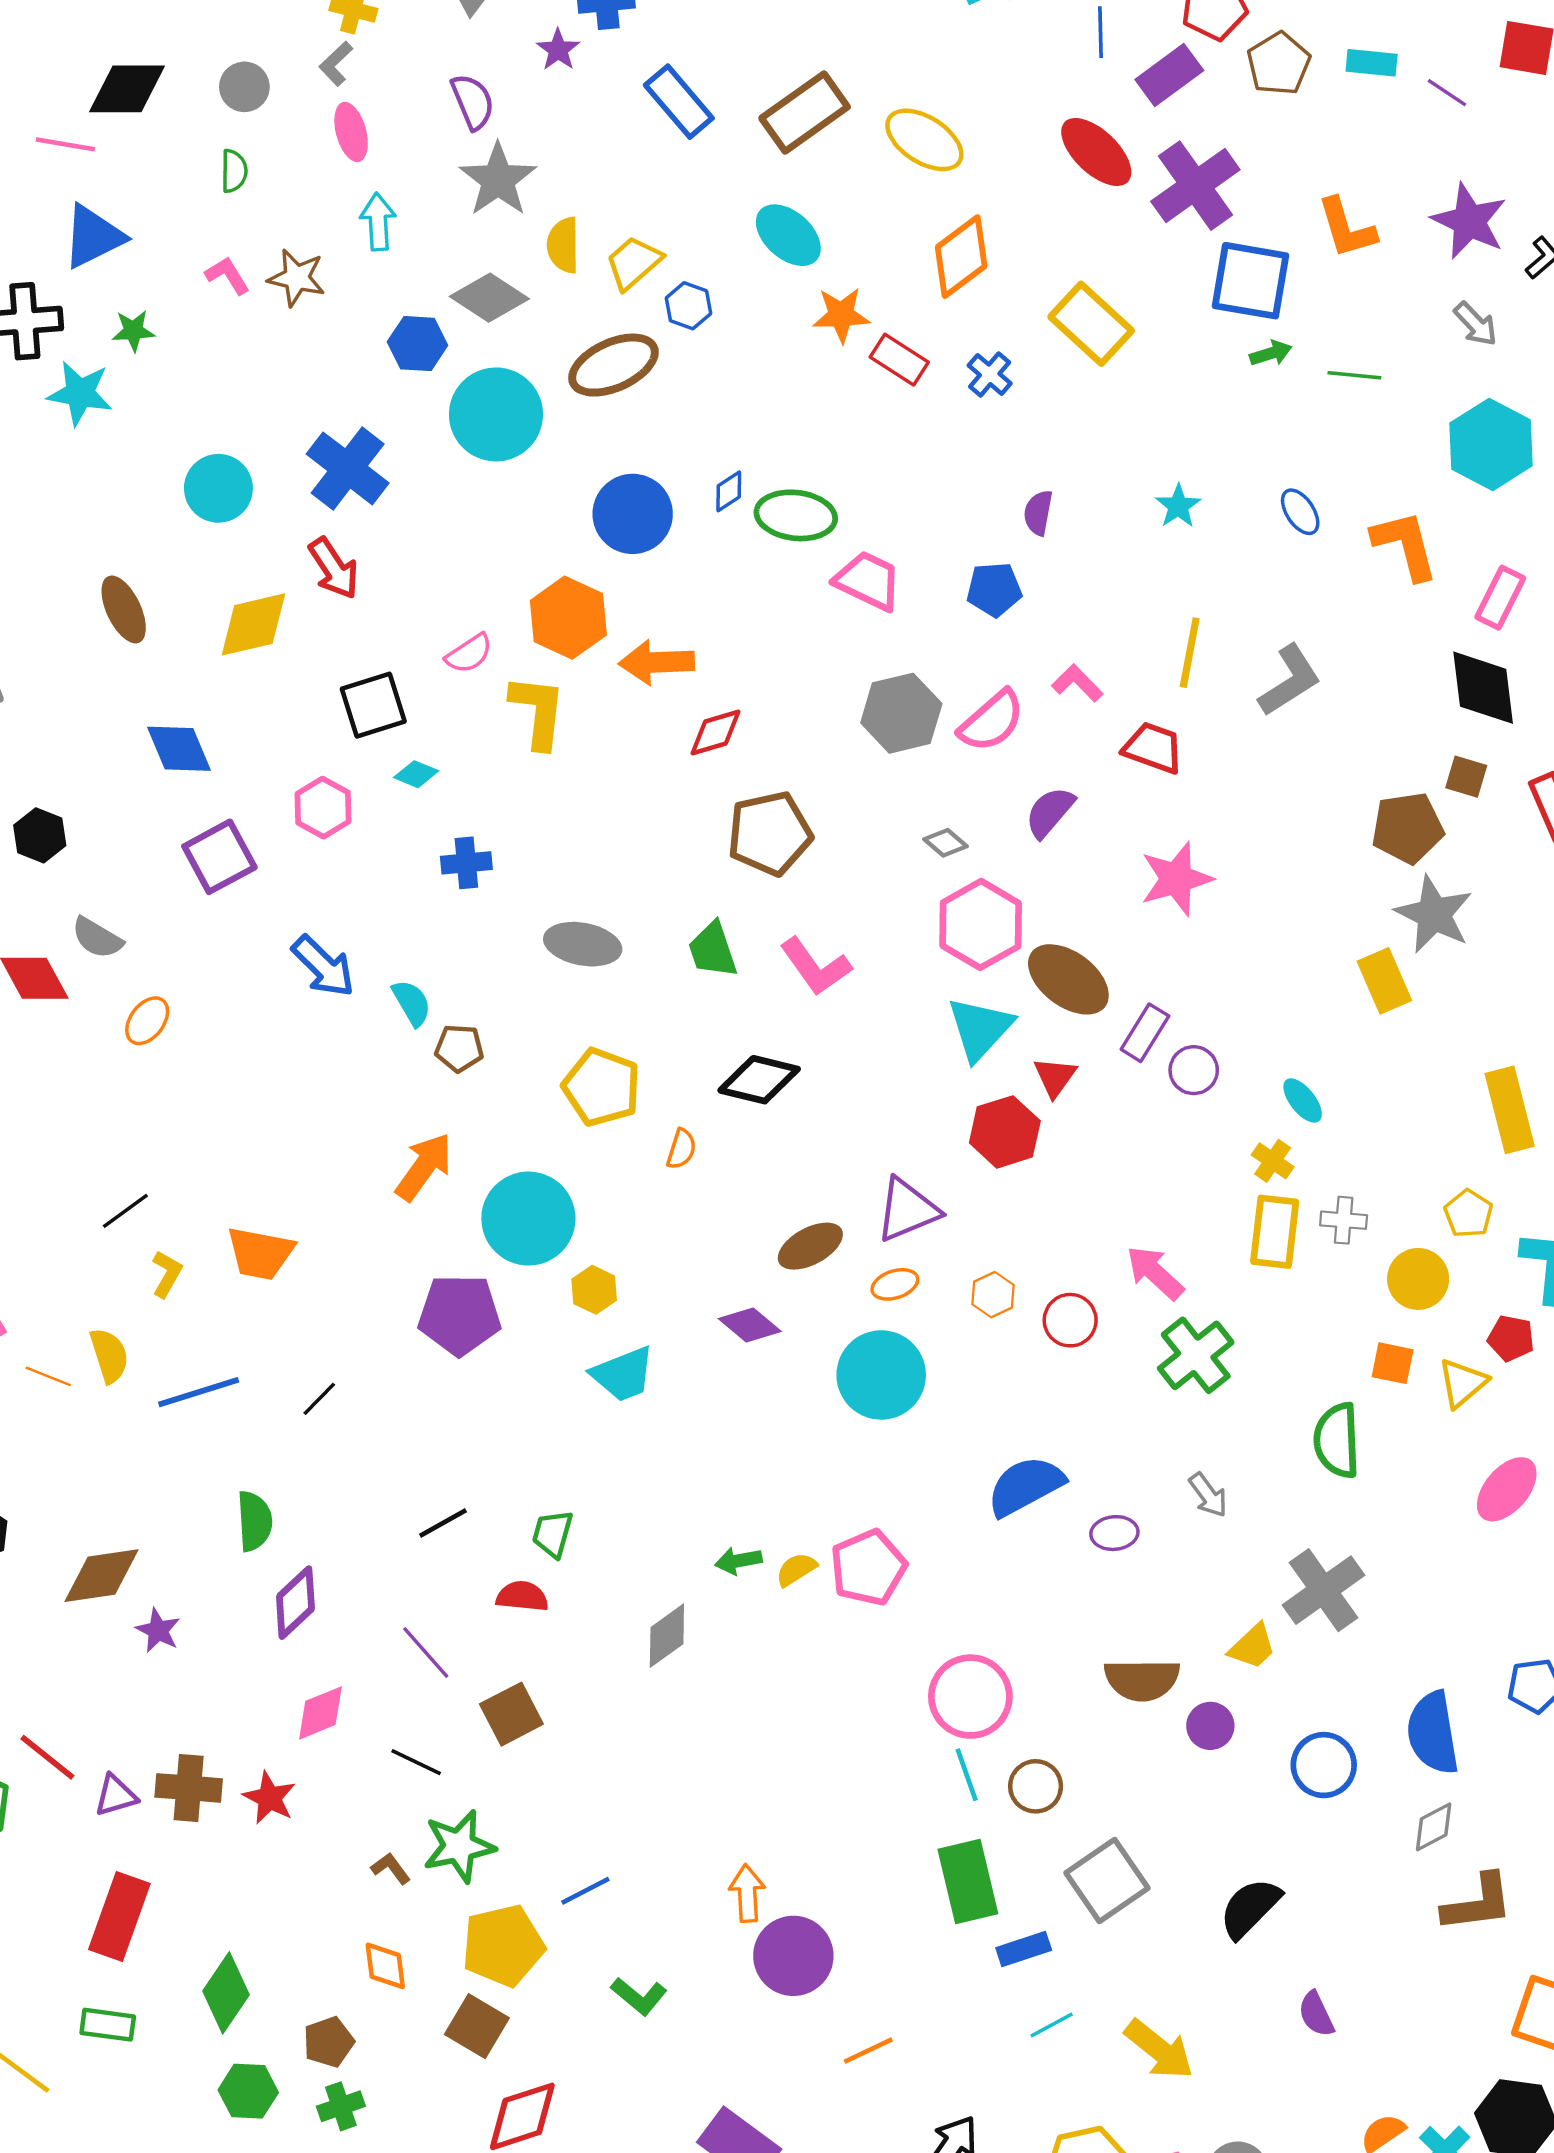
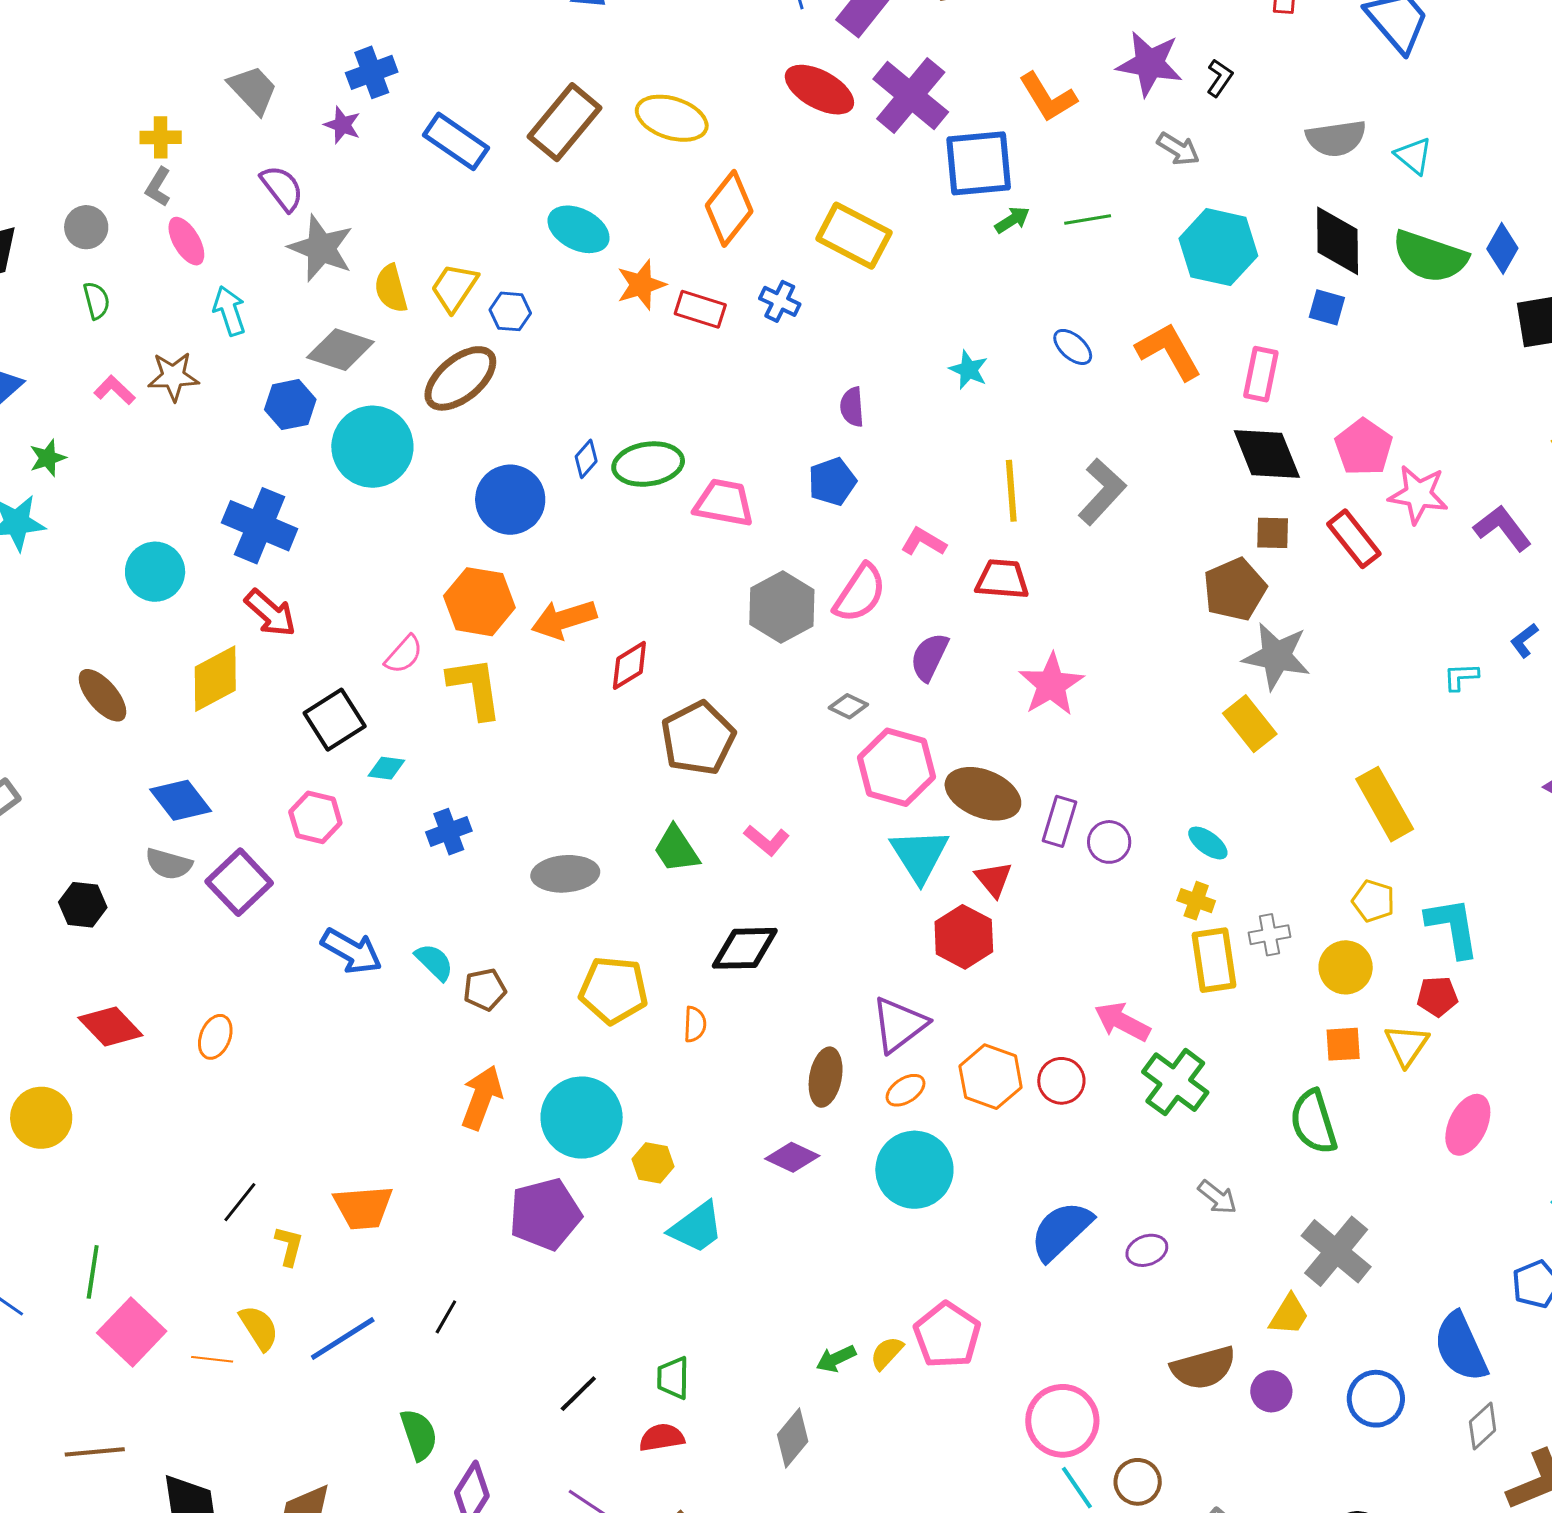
gray semicircle: (97, 938) -> (169, 864), moved
pink L-shape: (816, 967) -> (767, 840), size x0.7
brown ellipse: (810, 1246) -> (826, 1077), turned -36
orange hexagon: (993, 1295) -> (991, 1077), size x1.6

